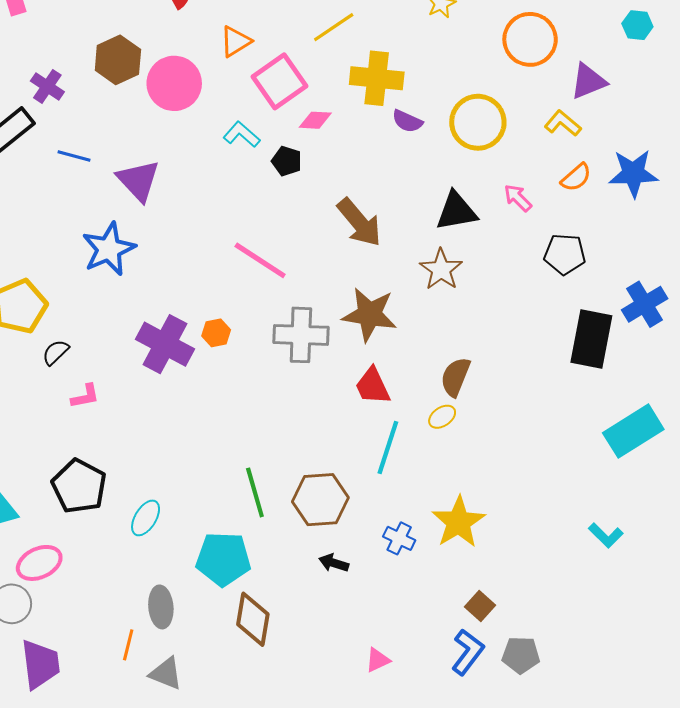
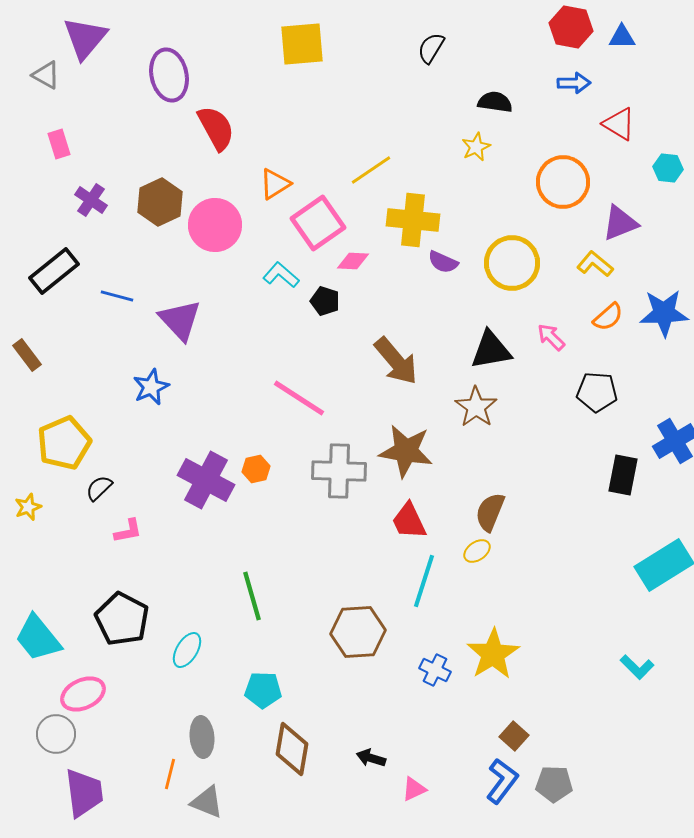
purple cross: (47, 86) -> (91, 200), moved
blue star: (109, 249) -> (151, 387), size x0.7
black rectangle: (591, 339) -> (623, 475), size x0.7
green line: (255, 492) -> (252, 596), moved
cyan pentagon: (223, 559) -> (263, 690), size x0.7
black arrow: (334, 563) -> (371, 758), moved

